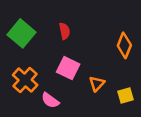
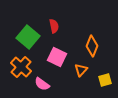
green square: (21, 33) -> (28, 37), moved
orange diamond: (124, 45) -> (92, 46), moved

